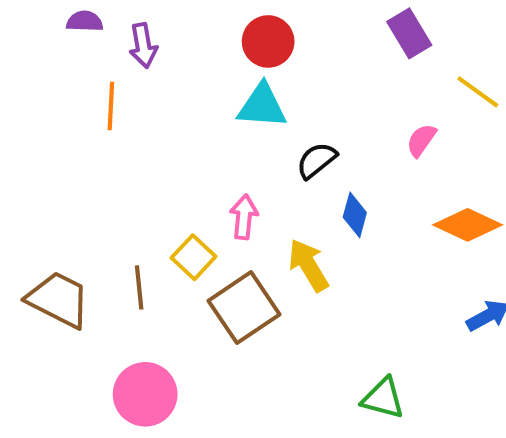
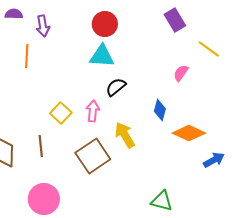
black semicircle: (317, 160) -> (116, 87), moved
blue diamond: (355, 215) -> (160, 110), moved
orange diamond: (468, 225) -> (189, 133), moved
yellow square: (194, 257) -> (61, 113), moved

